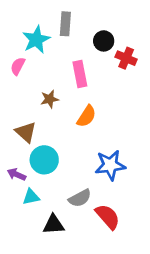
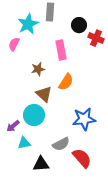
brown triangle: (26, 132) -> (44, 94), moved
purple arrow: (16, 174) -> (13, 126), turned -64

